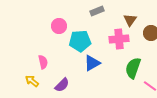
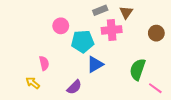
brown triangle: (130, 20) -> (126, 12), moved
pink cross: (119, 39) -> (112, 30), moved
purple semicircle: (62, 85) -> (74, 87), moved

